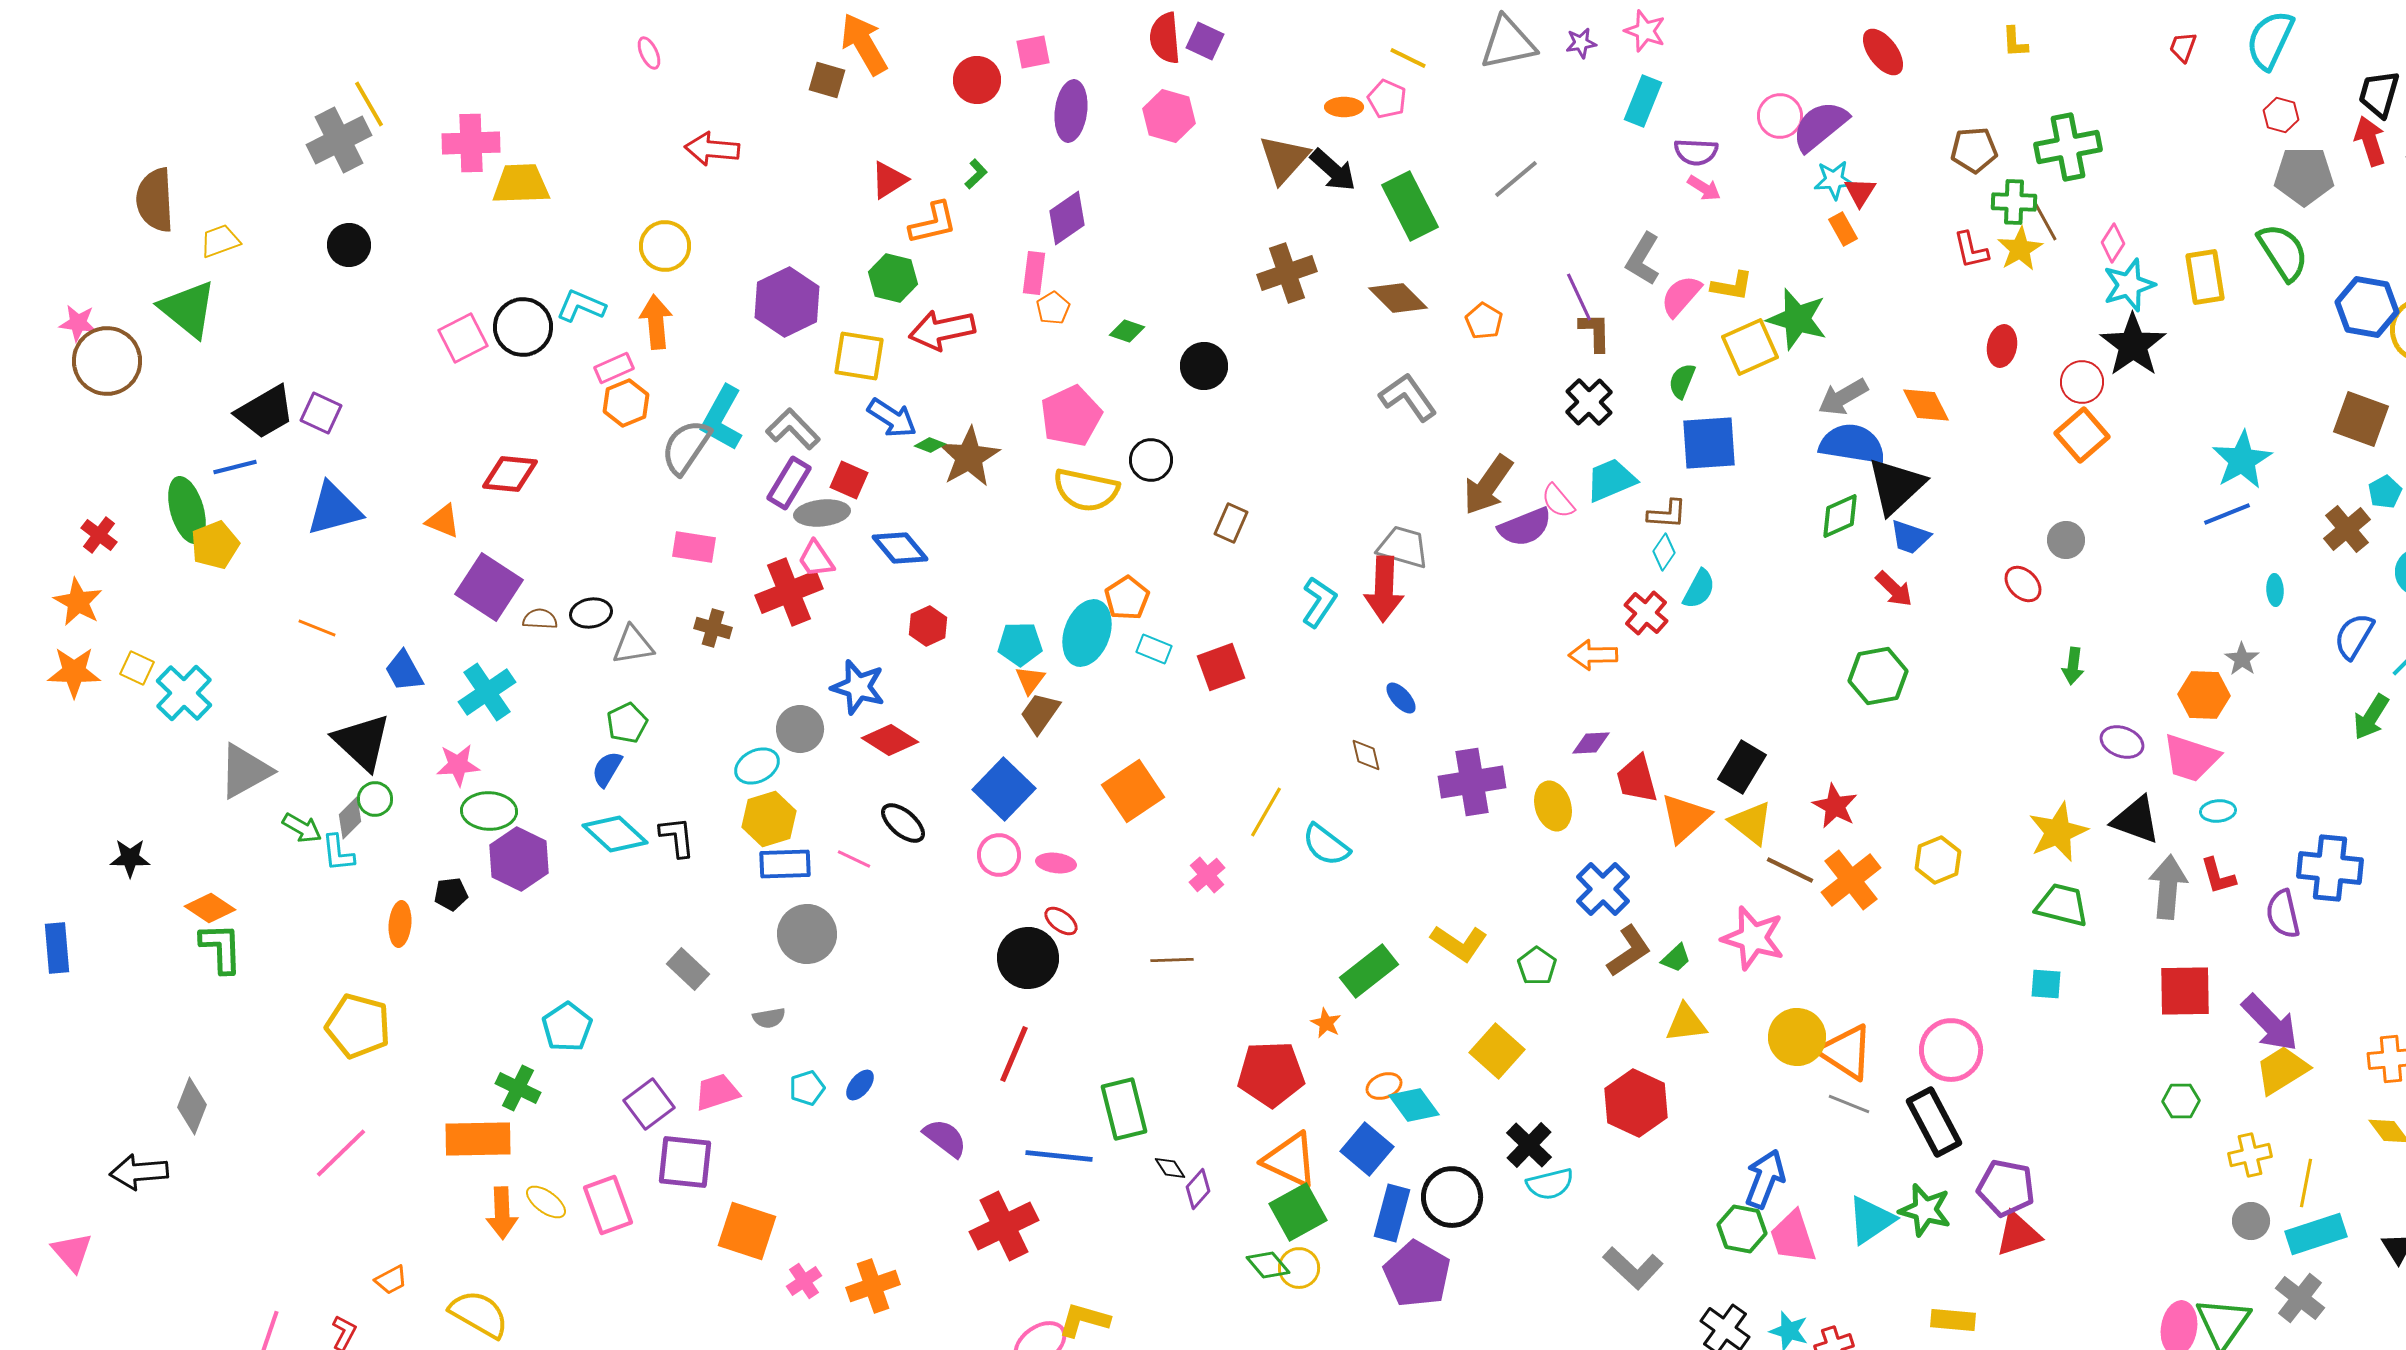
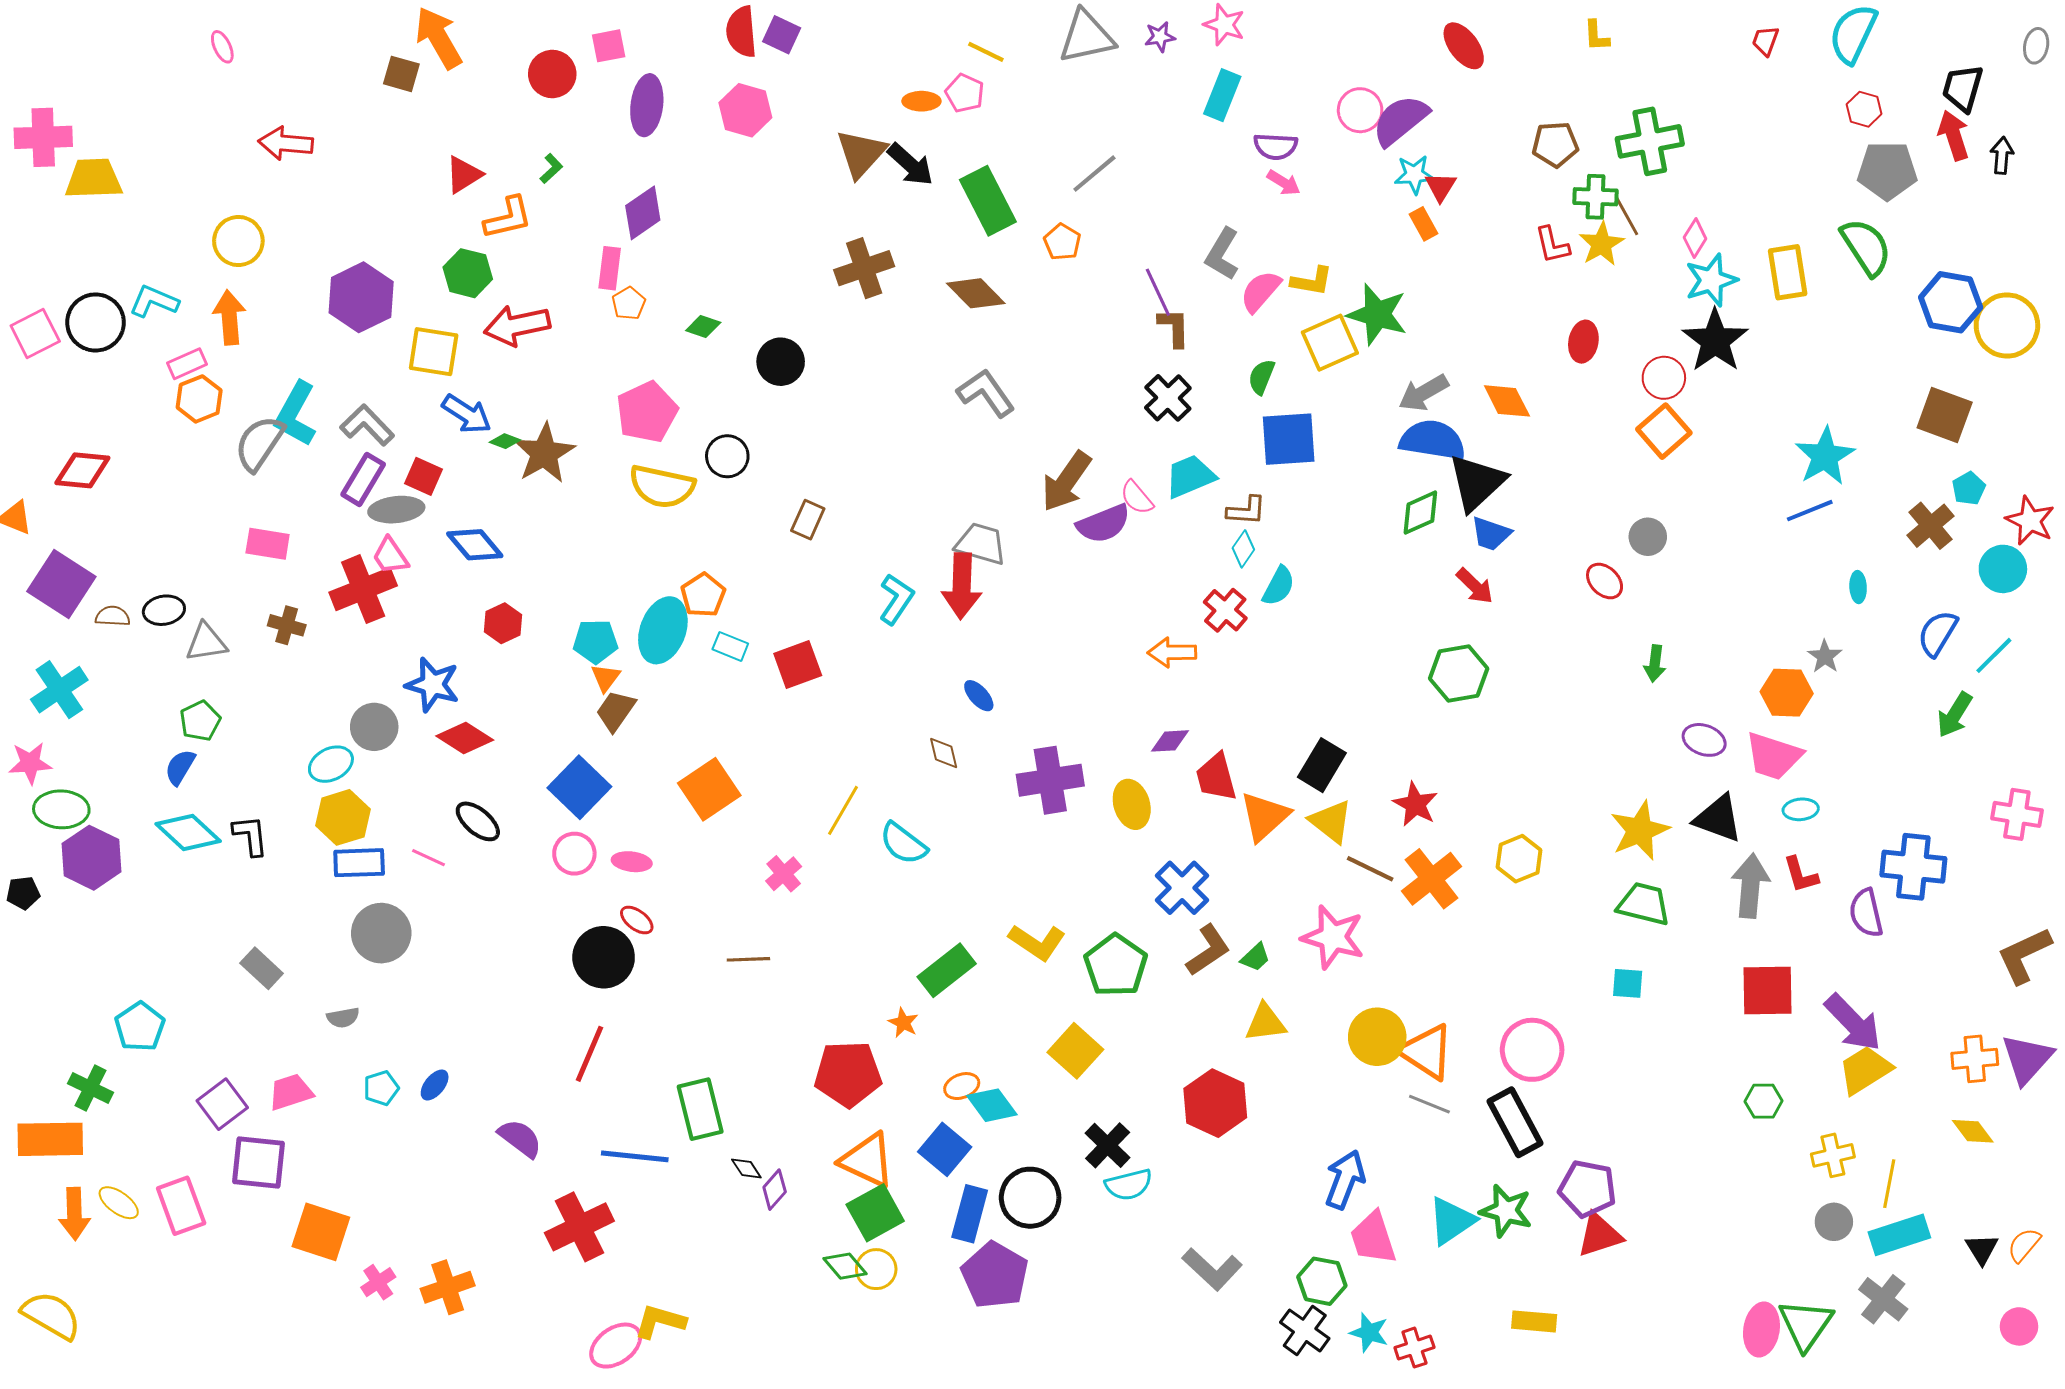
orange pentagon: (1484, 321) -> (1062, 242), moved
green pentagon: (1537, 966) -> (1116, 965), size x1.6
green hexagon: (1742, 1229) -> (1322, 1281), moved

